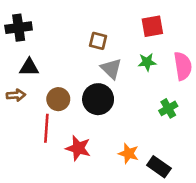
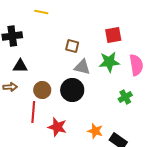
green star: (147, 62) -> (109, 62), size x1.5
gray triangle: (111, 69) -> (82, 67), turned -30

